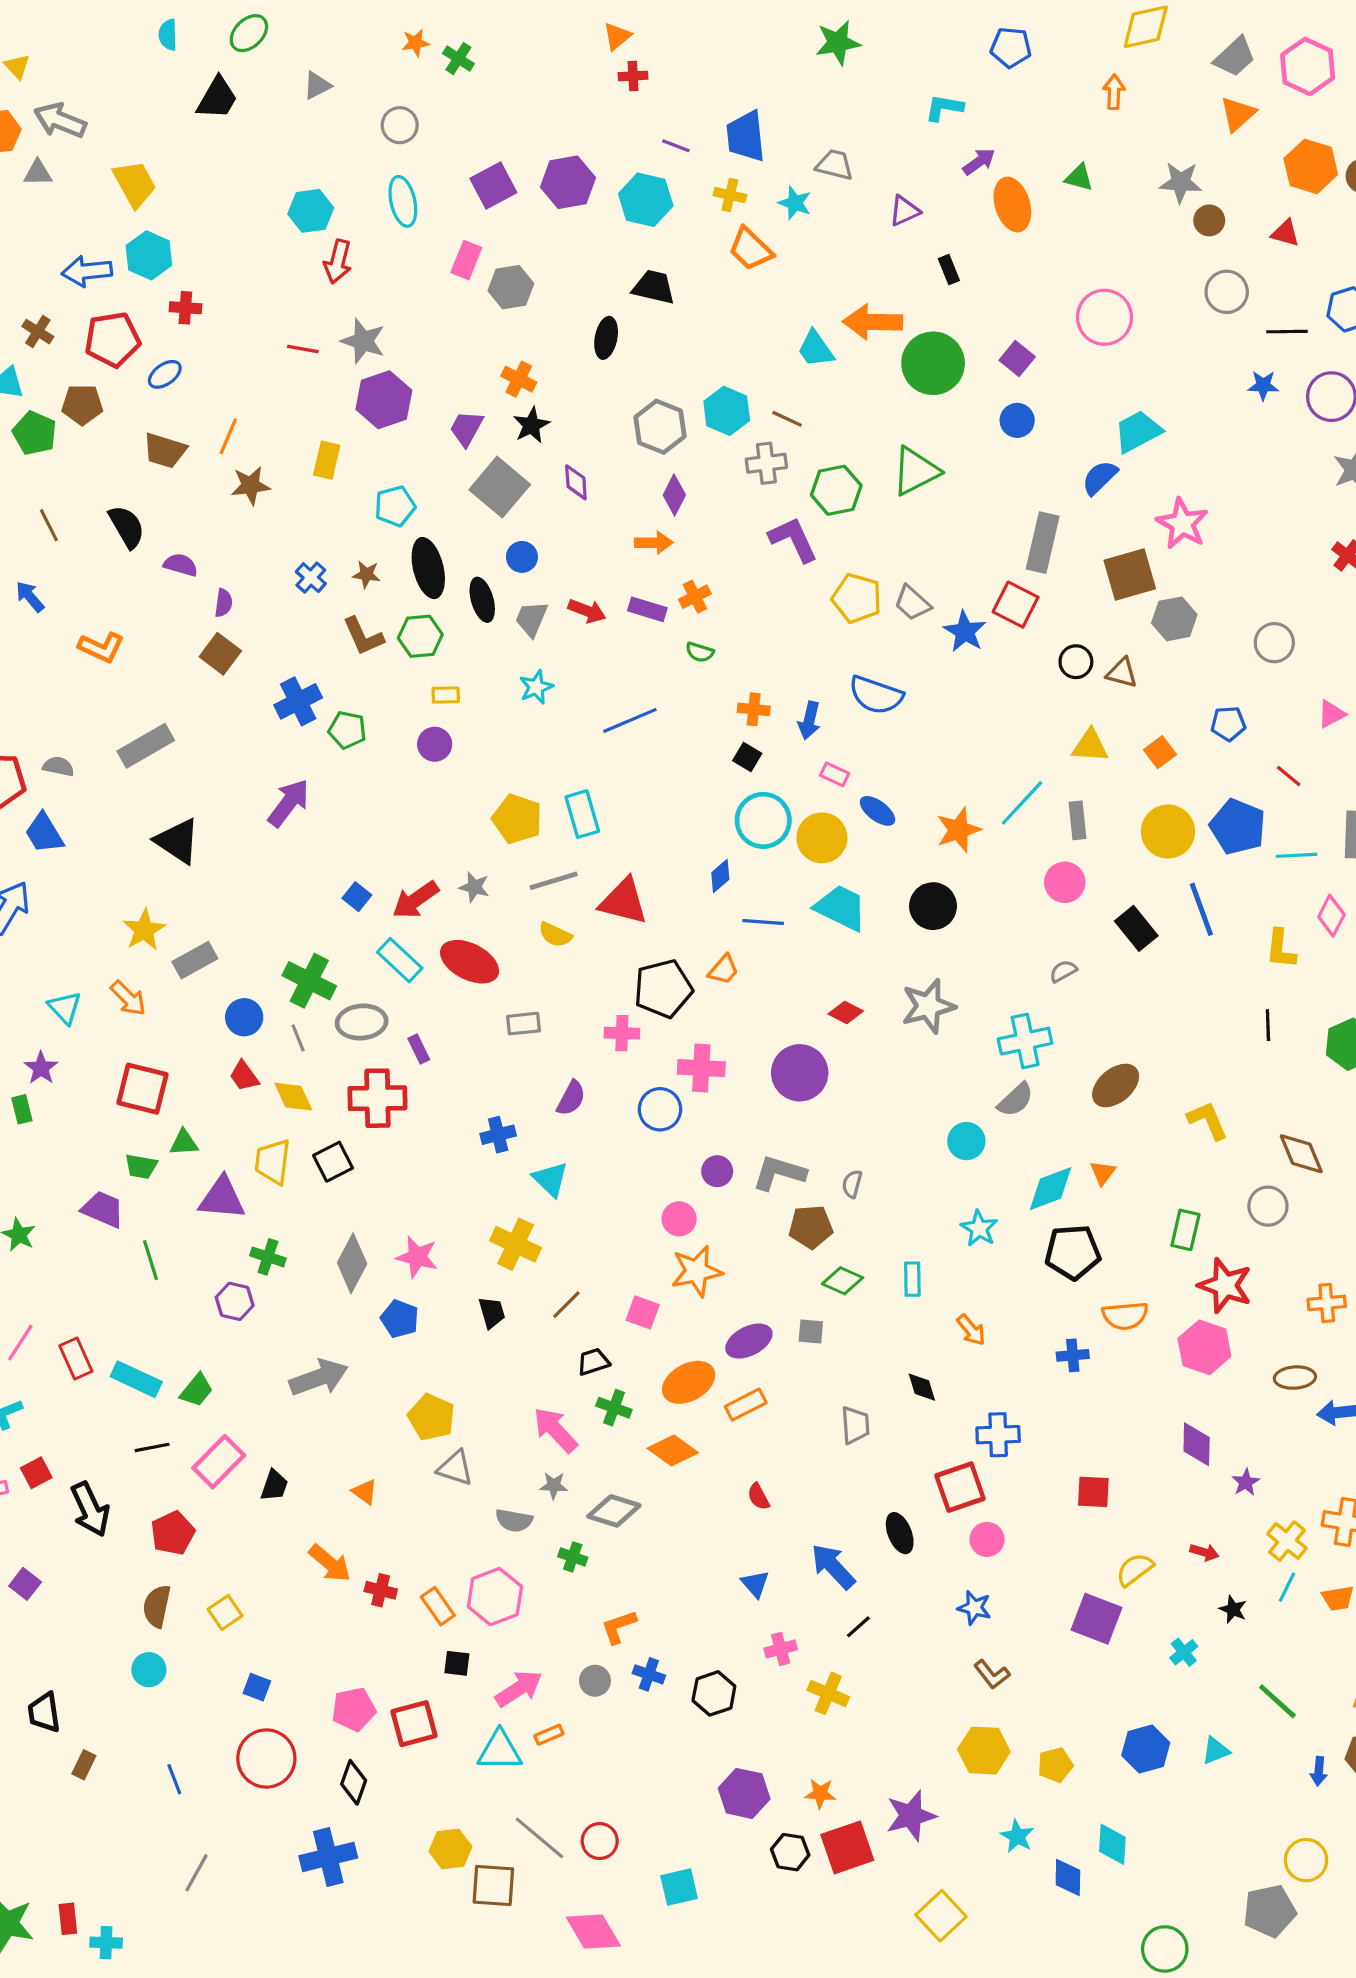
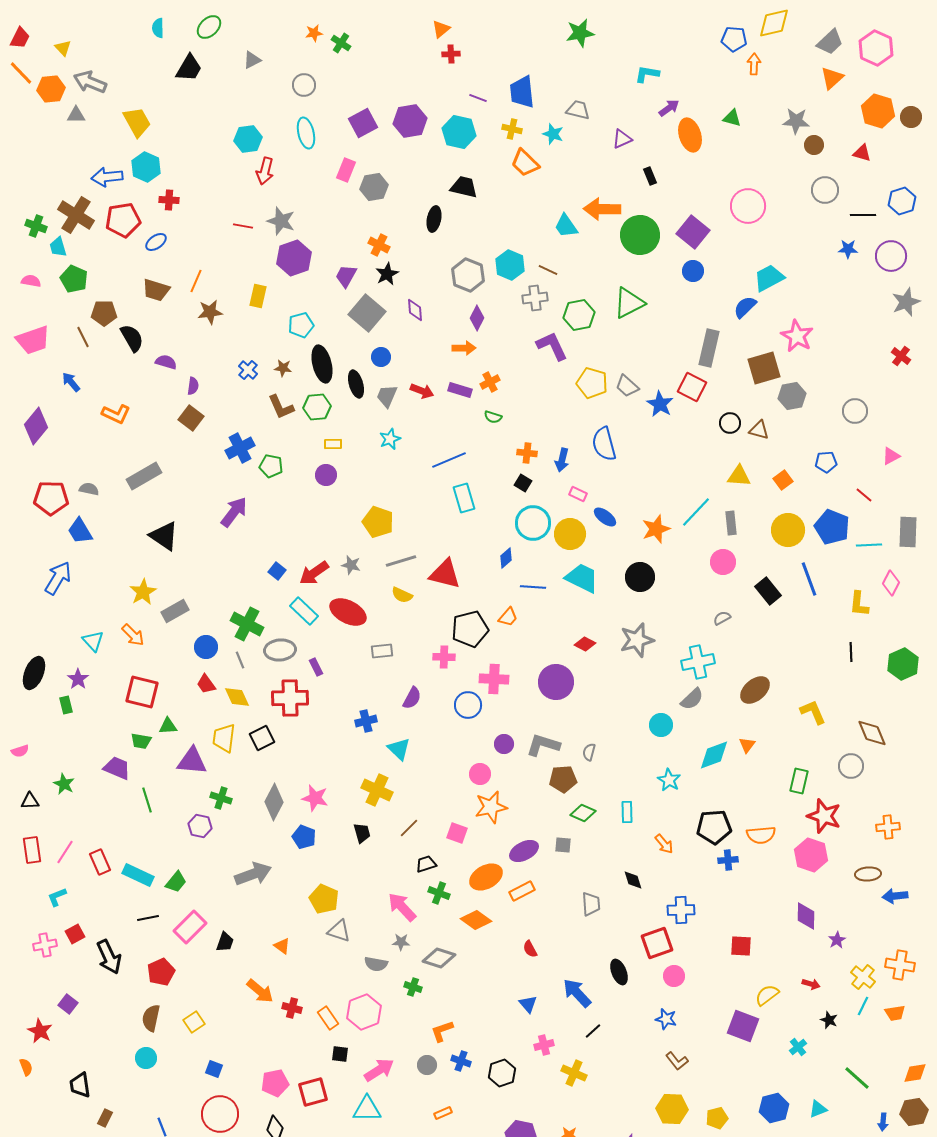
blue pentagon: (1011, 47) -> (734, 39), moved
brown cross: (38, 332) -> (76, 215), size x1.8
purple square: (1017, 359) -> (693, 232), size x1.5
brown pentagon: (82, 405) -> (104, 313), moved
blue semicircle: (876, 695) -> (604, 444), turned 56
cyan rectangle: (582, 814) -> (464, 498), moved
black pentagon: (1073, 1252) -> (714, 827), moved
orange rectangle: (549, 1735) -> (443, 1113), moved

